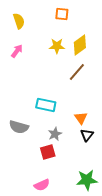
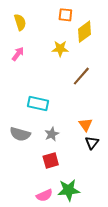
yellow diamond: (80, 45) -> (84, 32), moved
cyan rectangle: (46, 105) -> (38, 103), moved
gray star: (55, 134) -> (52, 134), moved
green star: (87, 180) -> (69, 190), moved

